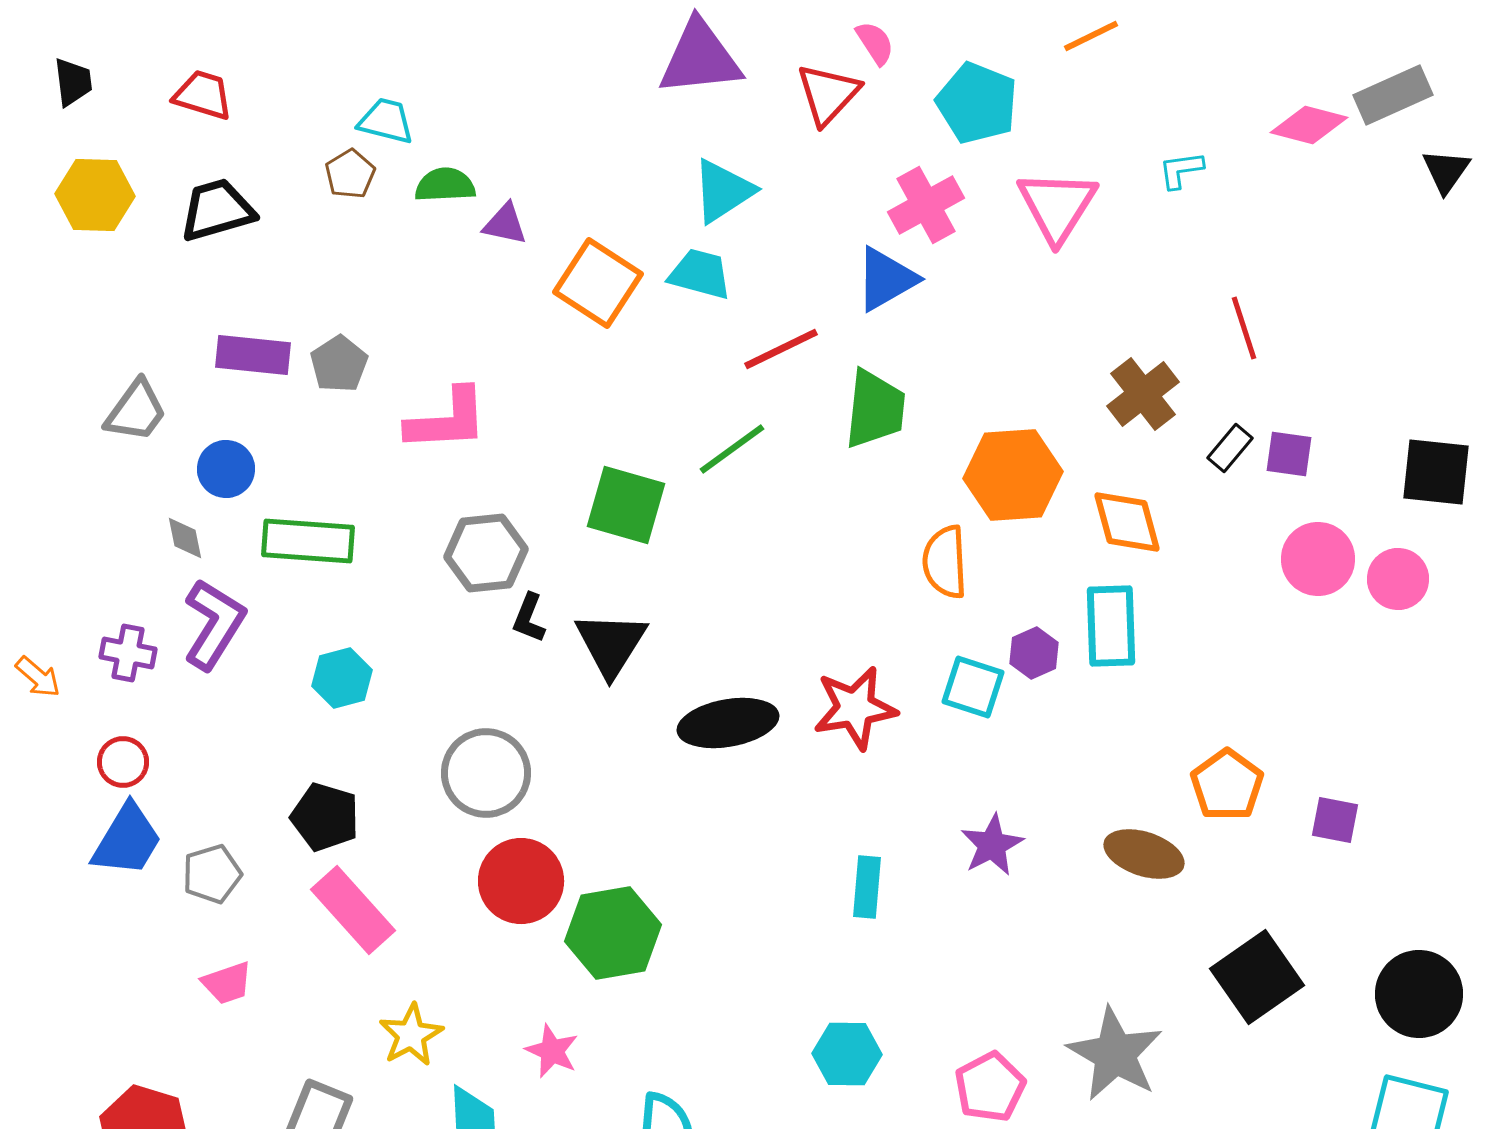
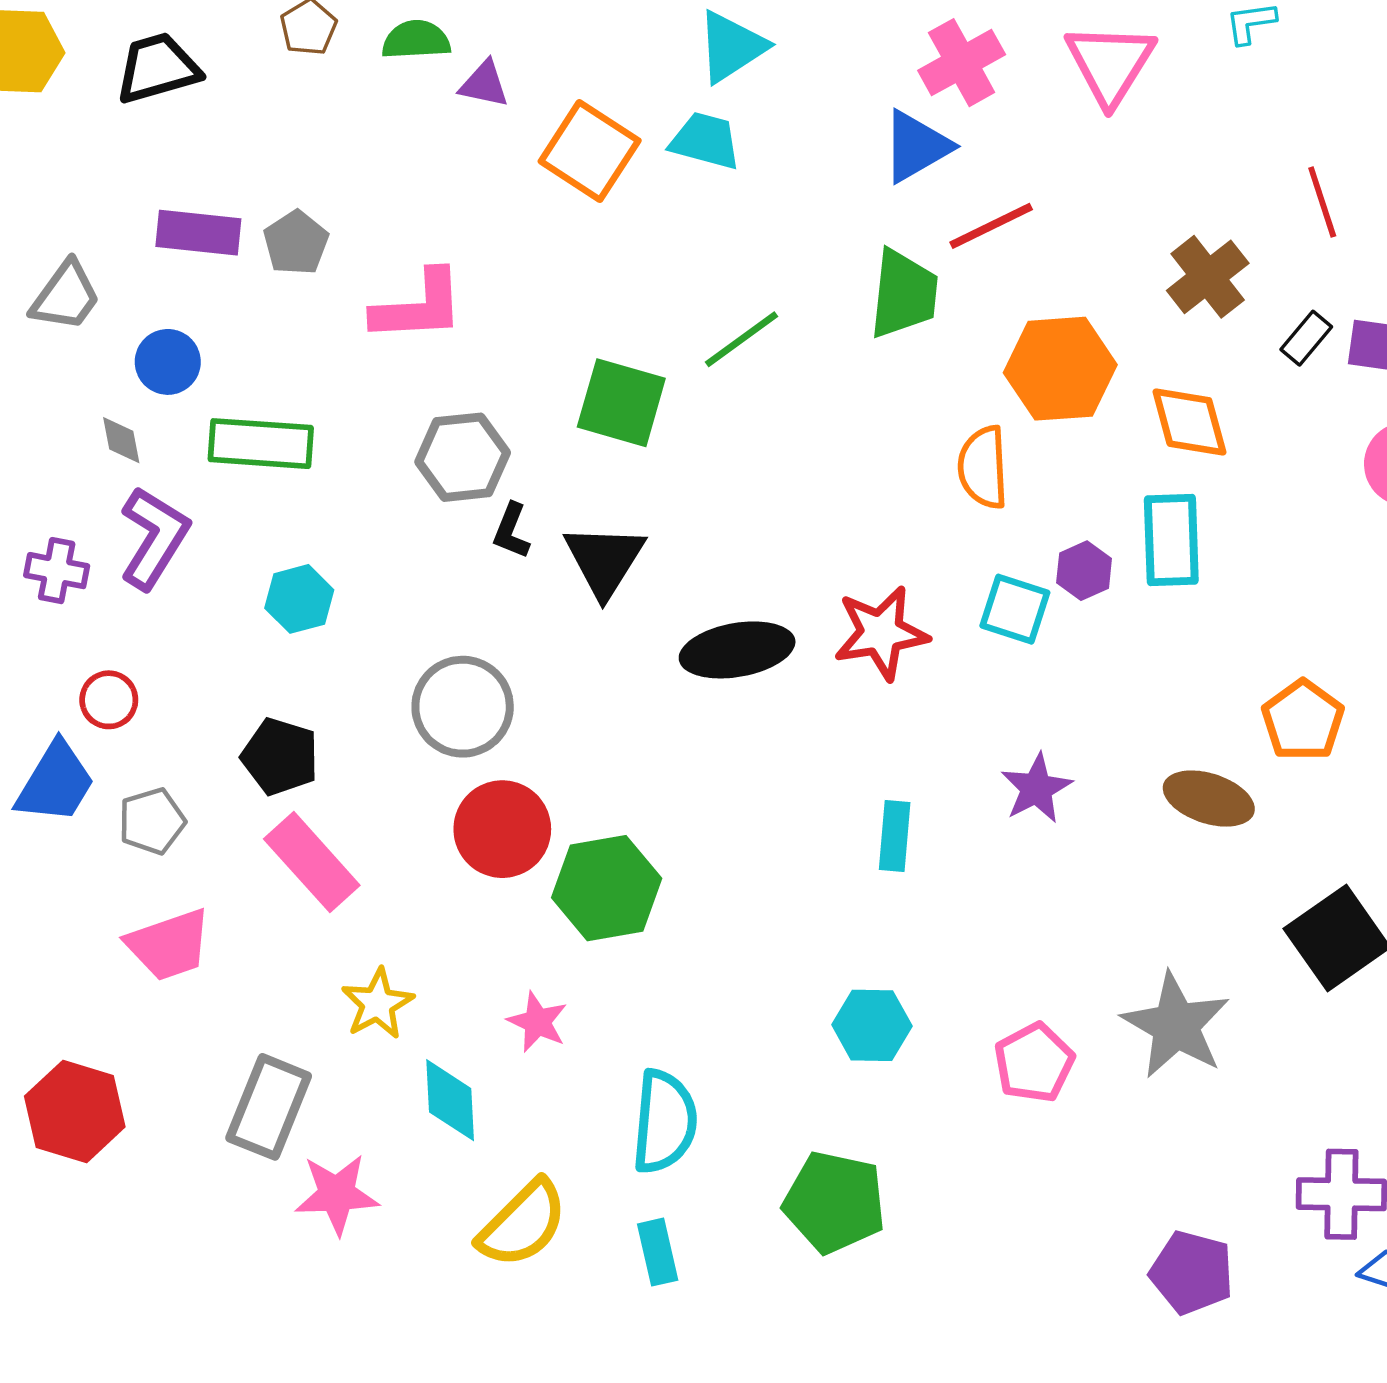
red line: (781, 349) -> (991, 226), moved
red circle: (123, 762) -> (109, 700), moved
pink trapezoid: (227, 983) -> (169, 945), size x1.5

